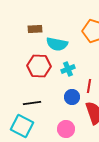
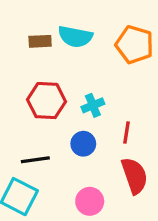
cyan semicircle: (57, 44) -> (75, 37), moved
blue circle: (72, 97) -> (83, 144), moved

